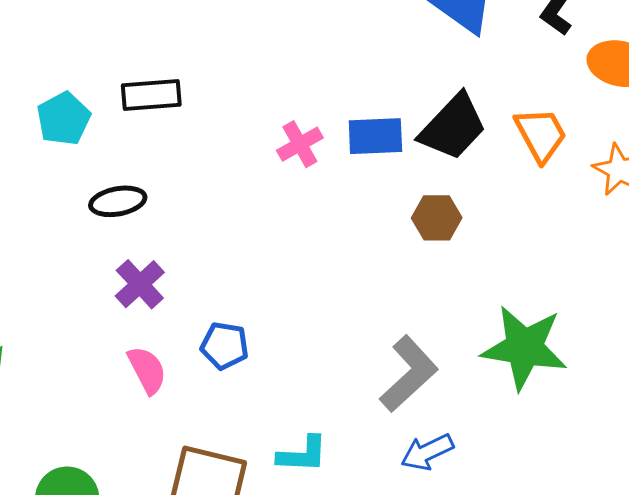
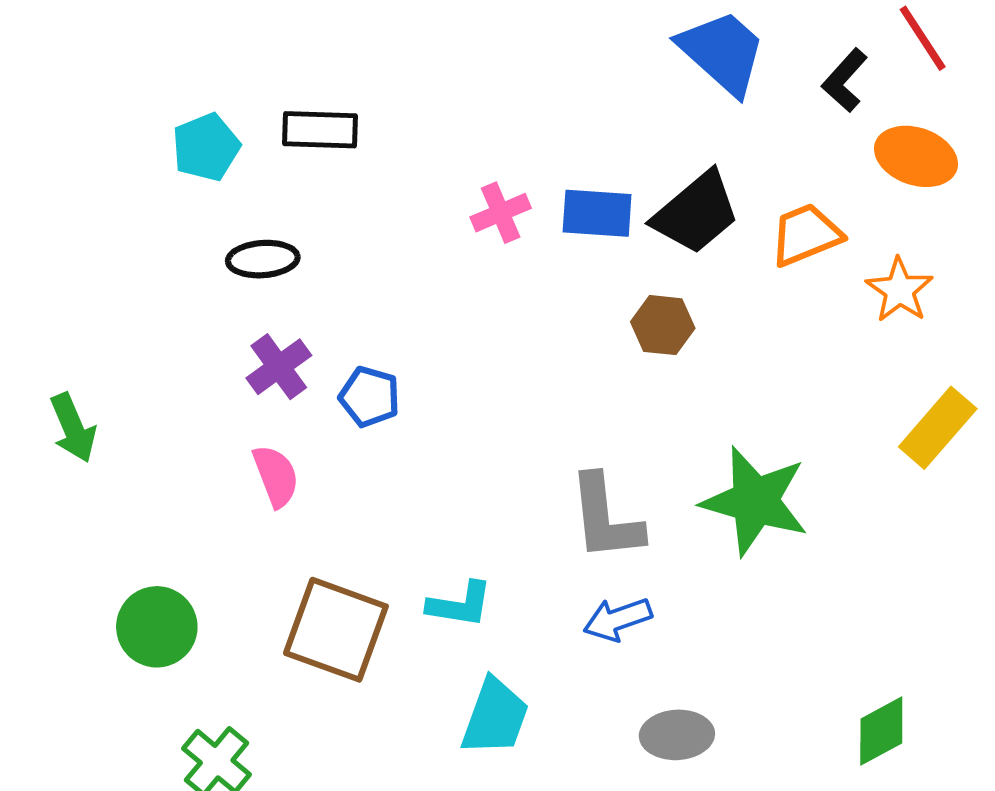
orange trapezoid: (541, 135) -> (806, 235), turned -90
blue pentagon: (225, 346) -> (370, 397), moved
gray L-shape: (409, 374) -> (605, 518), turned 120

